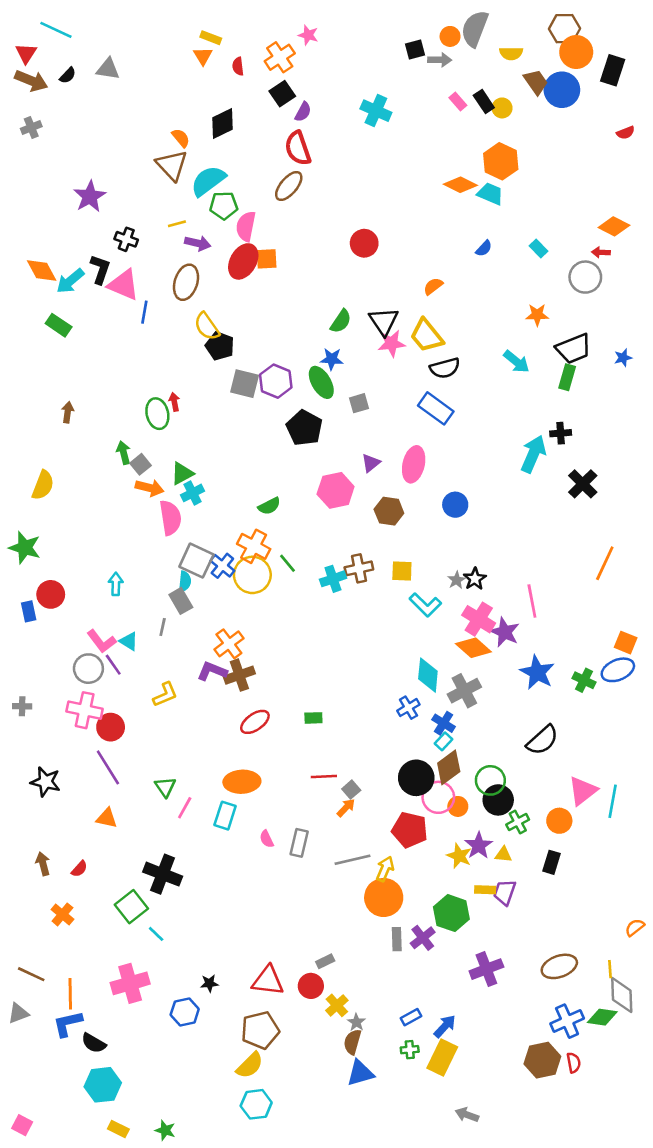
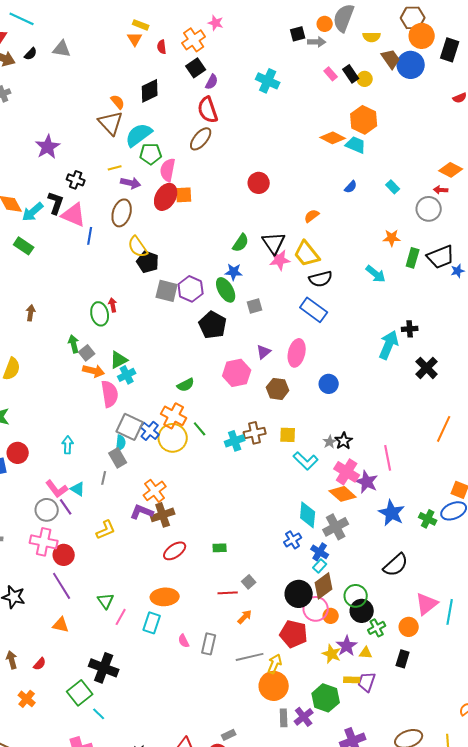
black trapezoid: (574, 349) -> (441, 257), moved
green rectangle: (567, 377) -> (413, 258), moved
gray square: (351, 790) -> (249, 582), moved

